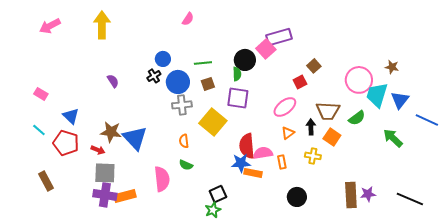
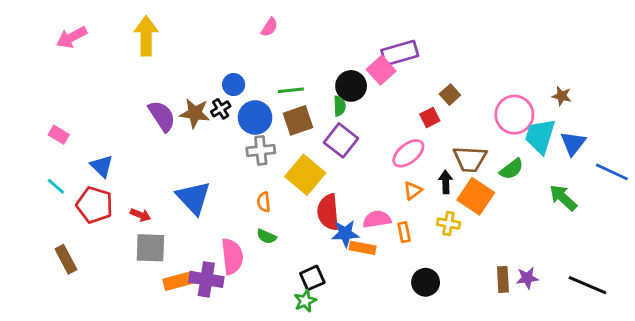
purple semicircle: (113, 81) -> (162, 116), size x1.6
brown square: (208, 84) -> (298, 120), size x1.5
purple square: (238, 98) -> (341, 140), turned 30
brown star: (111, 132) -> (195, 113), moved
orange square: (332, 137) -> (476, 196), size x1.4
red semicircle: (247, 146) -> (328, 212), moved
purple cross: (105, 195) -> (206, 279), moved
brown rectangle: (351, 195) -> (503, 279), size x0.7

